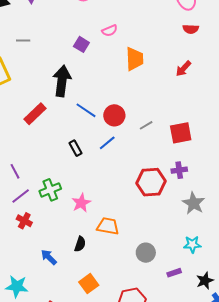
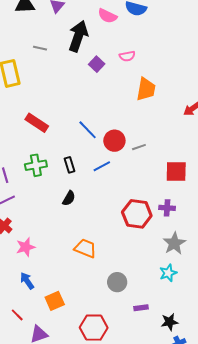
black arrow: (62, 81) -> (78, 36), moved
red rectangle: (35, 114) -> (37, 123), turned 65
gray line: (146, 125) -> (139, 147), moved
green cross: (50, 190) -> (36, 165), moved
pink star: (81, 203) -> (26, 247), moved
black semicircle: (80, 244) -> (69, 198), moved
cyan star: (192, 244) -> (168, 273), moved, turned -30
blue arrow: (49, 257) -> (27, 281), moved

